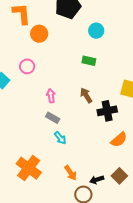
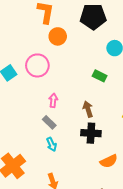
pink circle: (27, 66) -> (37, 65), size x1.5
black cross: (107, 111) -> (91, 133), moved

